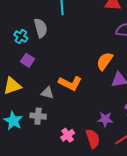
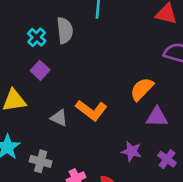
gray cross: (38, 116) -> (41, 161), moved
purple star: (105, 119) -> (132, 151), moved

